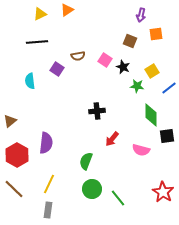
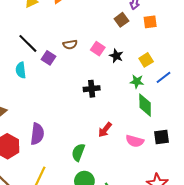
brown square: (130, 41) -> (121, 20), moved, turned 32
black line: (37, 42) -> (28, 43), moved, turned 50
green star: (137, 86) -> (137, 81), moved
black cross: (97, 111) -> (92, 89), moved
black square: (167, 136) -> (161, 137), moved

